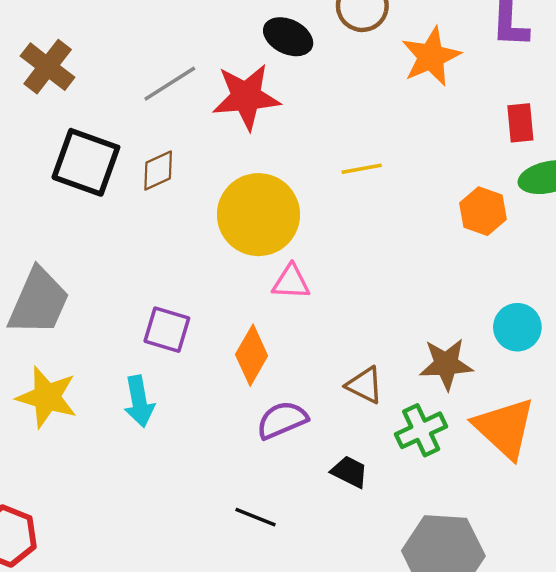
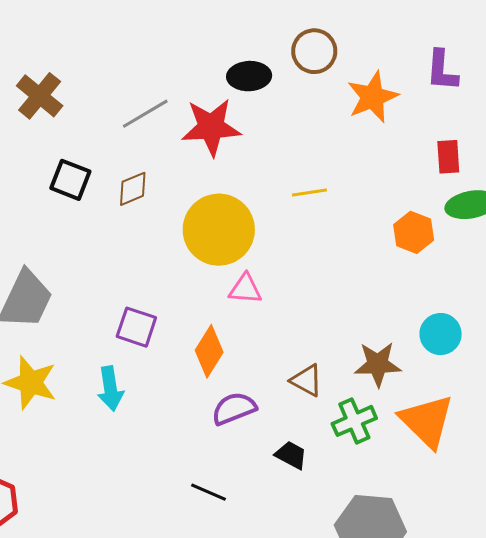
black ellipse: (288, 37) -> (249, 76), turned -30
black square: (86, 162) -> (70, 180), size x0.7

